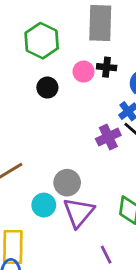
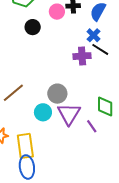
purple cross: (108, 137) -> (82, 56), turned 30
purple line: (106, 255) -> (92, 126), moved

